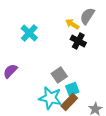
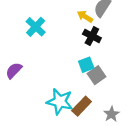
gray square: (59, 75) -> (97, 75), moved
cyan square: (72, 89) -> (86, 65), moved

